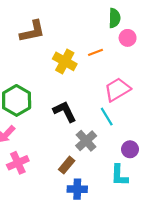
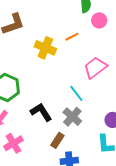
black L-shape: (65, 111) -> (41, 112), moved
cyan line: (107, 117) -> (76, 93), moved

